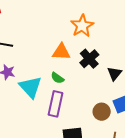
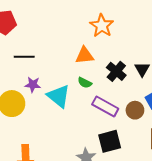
black cross: (89, 59) -> (116, 71), moved
purple rectangle: (56, 104) -> (105, 107), moved, turned -65

